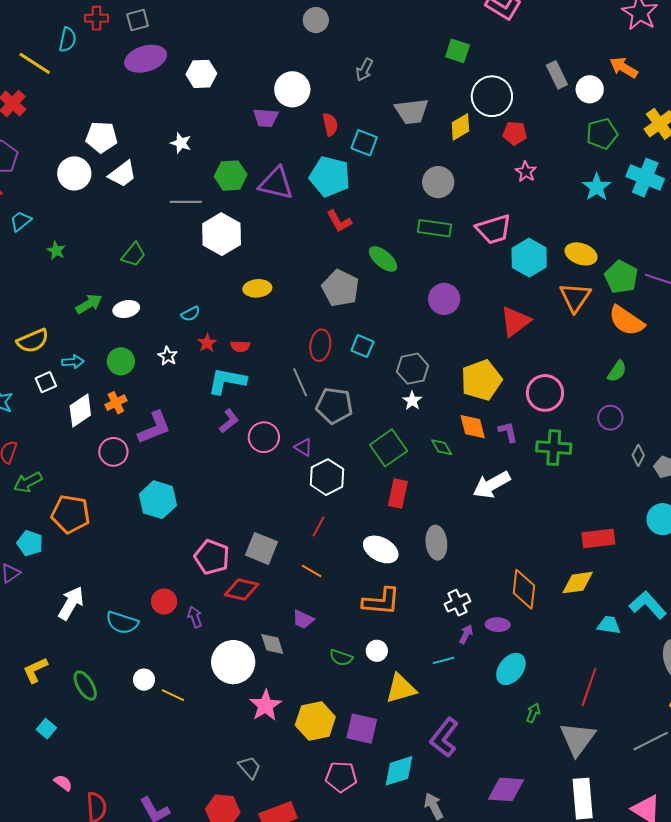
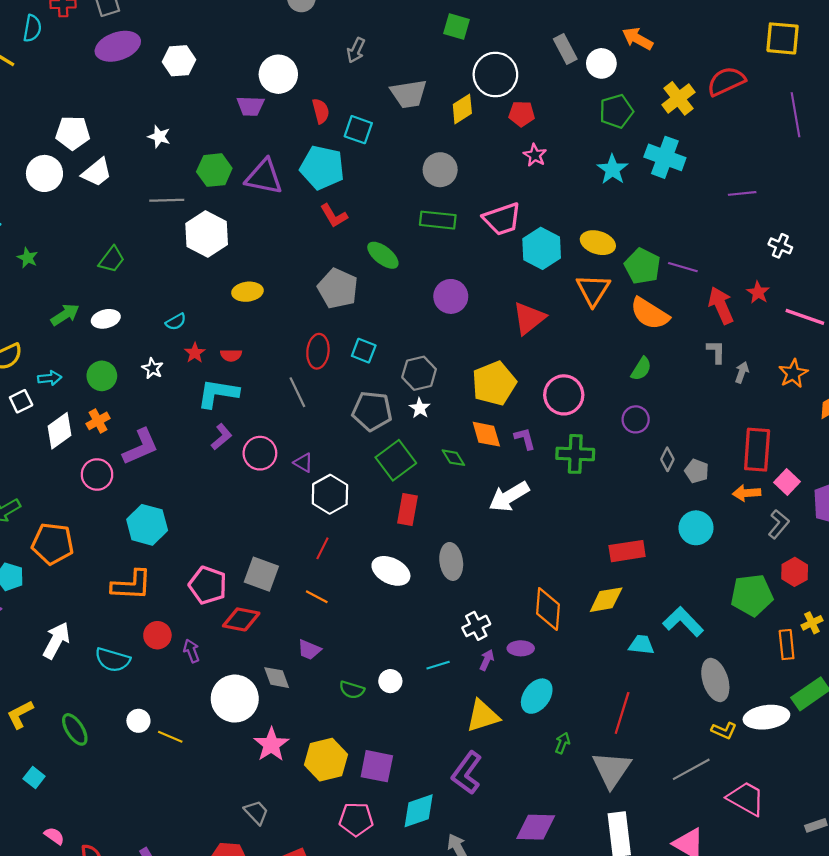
gray pentagon: (334, 406) -> (372, 411), moved
orange L-shape: (381, 601) -> (131, 585), moved
cyan line: (443, 660) -> (438, 665), moved
yellow triangle: (401, 689) -> (483, 716), moved

